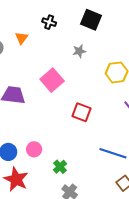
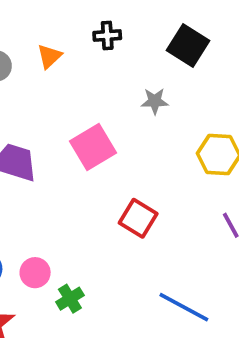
black cross: (49, 22) -> (107, 35), turned -32
green cross: (60, 167) -> (70, 299), moved

